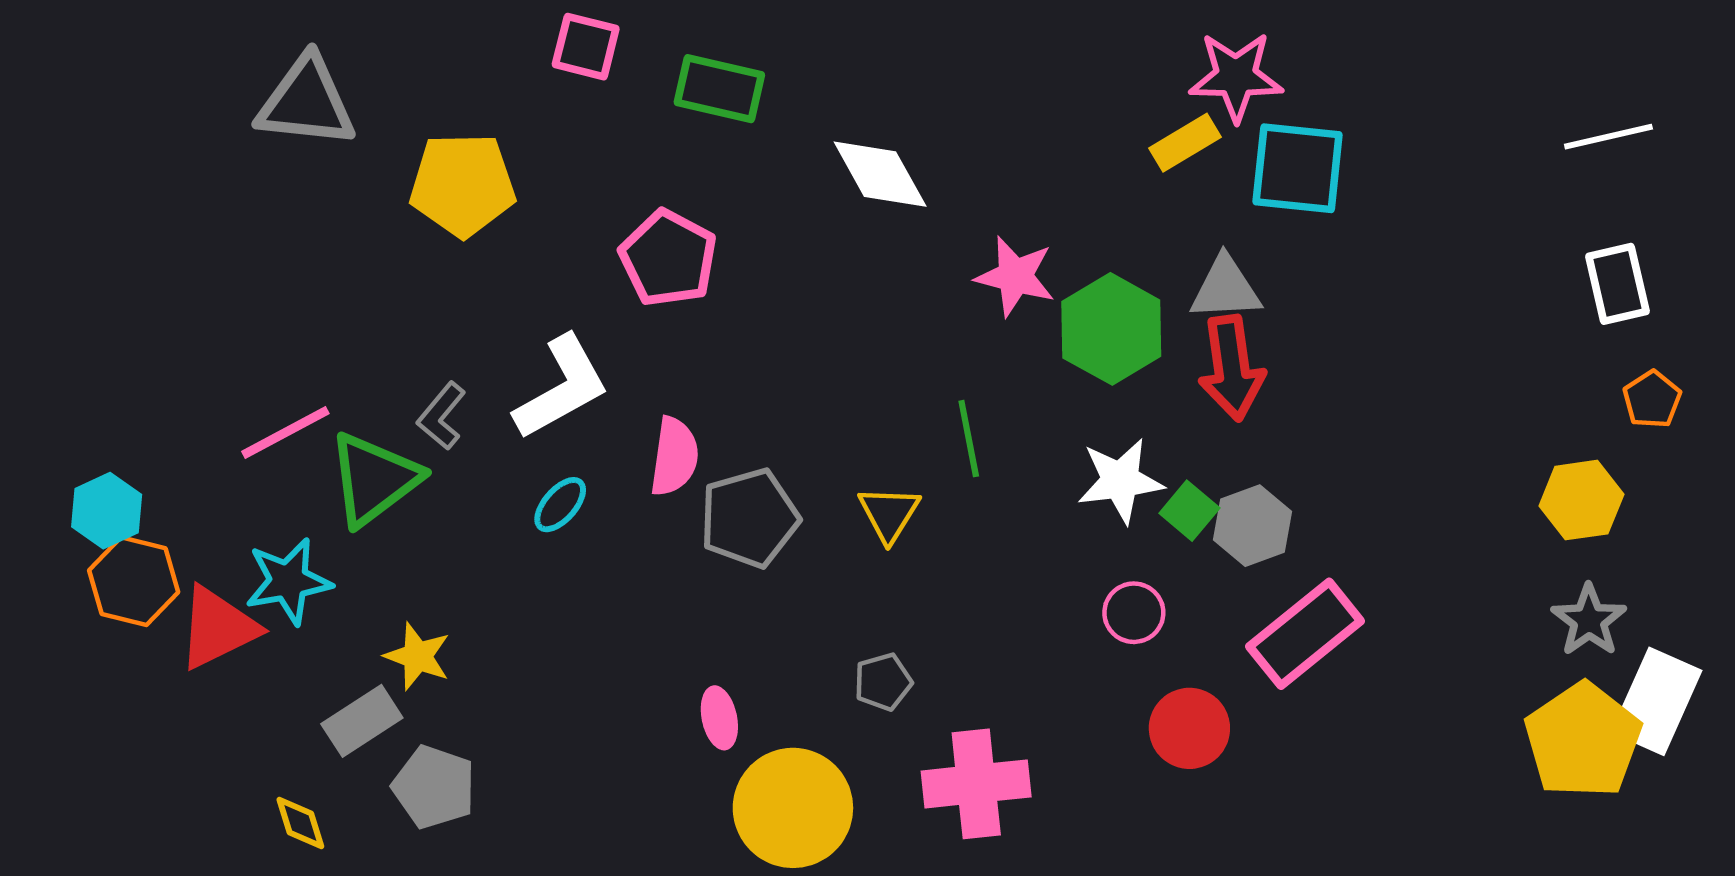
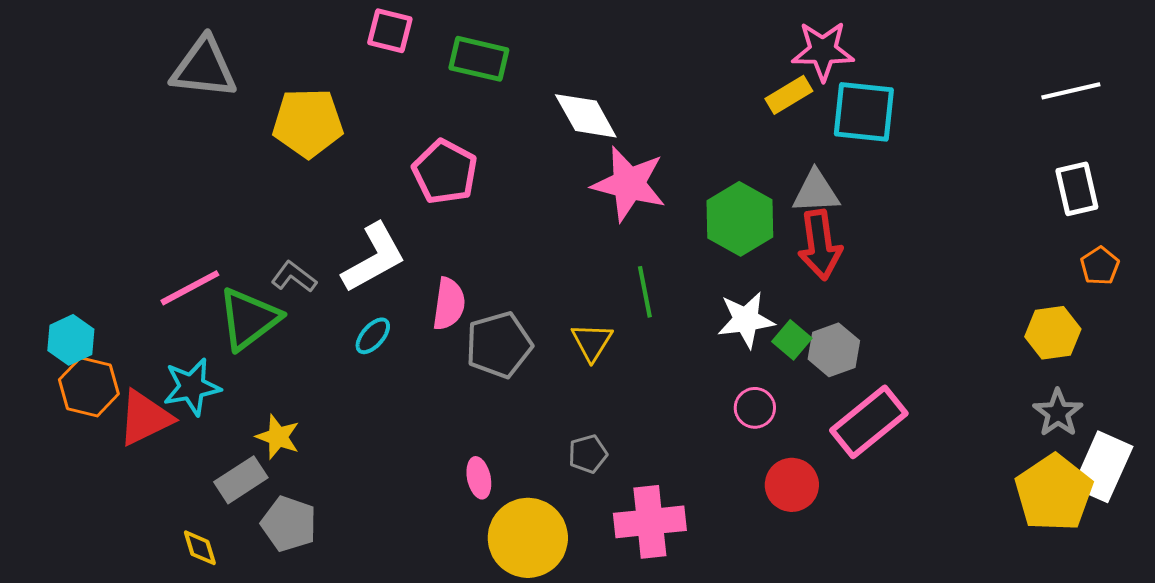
pink star: (1015, 276) -> (629, 184), moved, size x1.4
gray L-shape: (442, 416) -> (294, 277), turned 87

